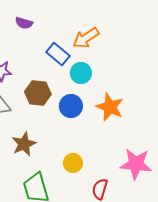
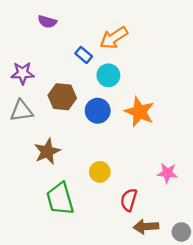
blue rectangle: (58, 54) -> (84, 55), size x0.7
pink star: (136, 164) -> (167, 173), size x0.6

